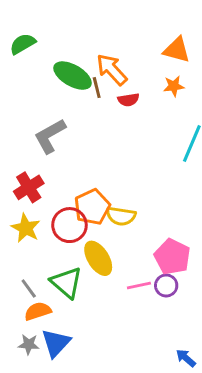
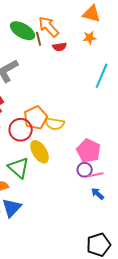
pink line: (139, 286) -> (96, 175), moved
blue arrow: (186, 358) -> (98, 194), moved

